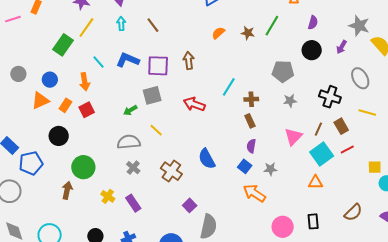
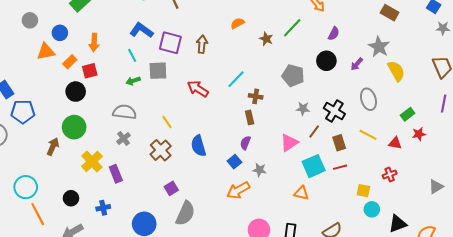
brown star: (248, 33) -> (266, 39), moved
cyan line: (99, 62) -> (132, 55), moved
gray star: (290, 101) -> (303, 109), moved
brown line: (318, 129) -> (314, 131), moved
yellow line: (156, 130) -> (167, 122), moved
black circle: (59, 136) -> (76, 92), moved
orange arrow: (254, 193) -> (238, 190), turned -75
yellow cross: (108, 196) -> (92, 161), size x1.5

